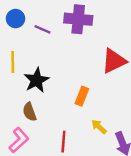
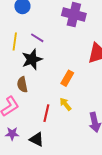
purple line: (43, 29) -> (37, 38), moved
yellow arrow: (99, 127) -> (65, 104), moved

